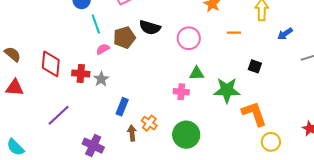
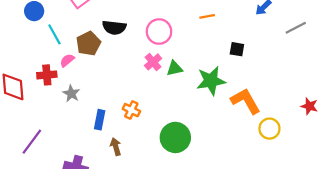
red cross: (81, 74) -> (47, 75), moved
pink cross: (181, 92) -> (153, 62), moved, turned -35
orange cross: (149, 123) -> (131, 110), moved

